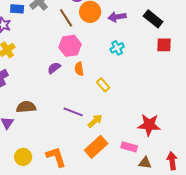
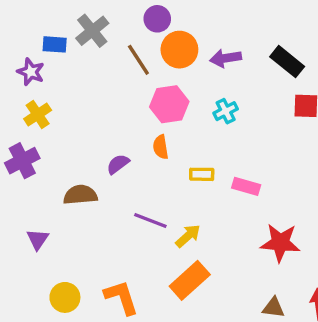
pink hexagon: (70, 46) -> (169, 104), moved
purple semicircle: (54, 68) -> (118, 164), moved
yellow rectangle: (103, 85) -> (202, 174), turned -48
brown semicircle: (26, 107) -> (80, 195), moved
pink rectangle: (129, 147) -> (246, 186), moved

